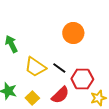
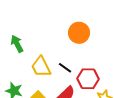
yellow trapezoid: (35, 67) -> (41, 67), turned 30

